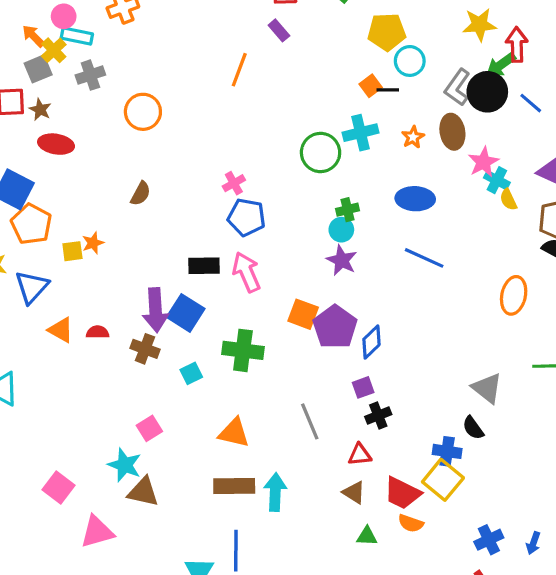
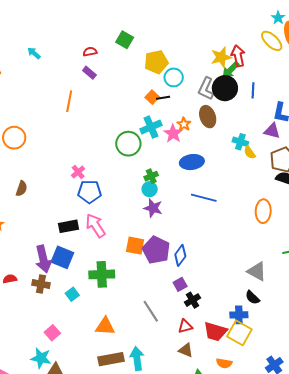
yellow star: (480, 25) -> (221, 57), moved
blue line: (531, 103) -> (253, 90), turned 63
pink star: (483, 162) -> (173, 134), moved
red trapezoid: (402, 493) -> (215, 331), moved

